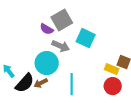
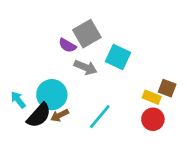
cyan circle: (47, 63) -> (52, 95), moved
cyan line: (72, 84) -> (100, 117), turned 40

